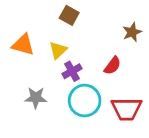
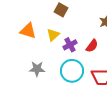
purple cross: (72, 71) -> (70, 45), moved

